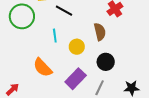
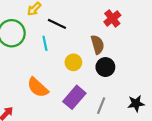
cyan line: (55, 36) -> (45, 43), moved
black circle: (106, 62) -> (105, 67), moved

